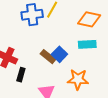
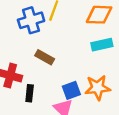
blue square: (59, 54) -> (71, 90), moved, turned 35
brown rectangle: (48, 57) -> (45, 57), moved

